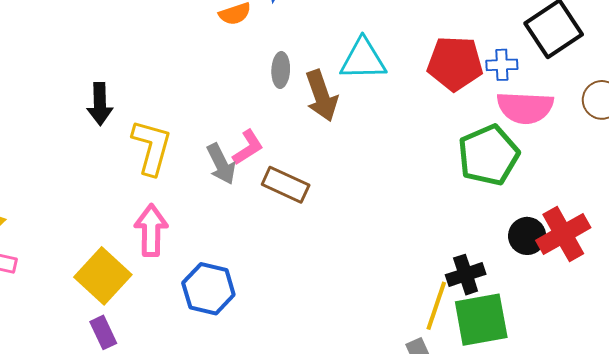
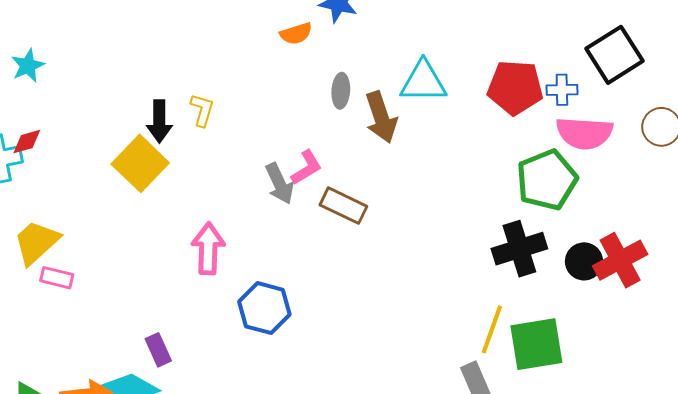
yellow L-shape: (152, 147) -> (202, 110), moved, size x0.6
black cross: (466, 275) -> (519, 249), moved, size x1.4
yellow square: (103, 276) -> (140, 163), moved

